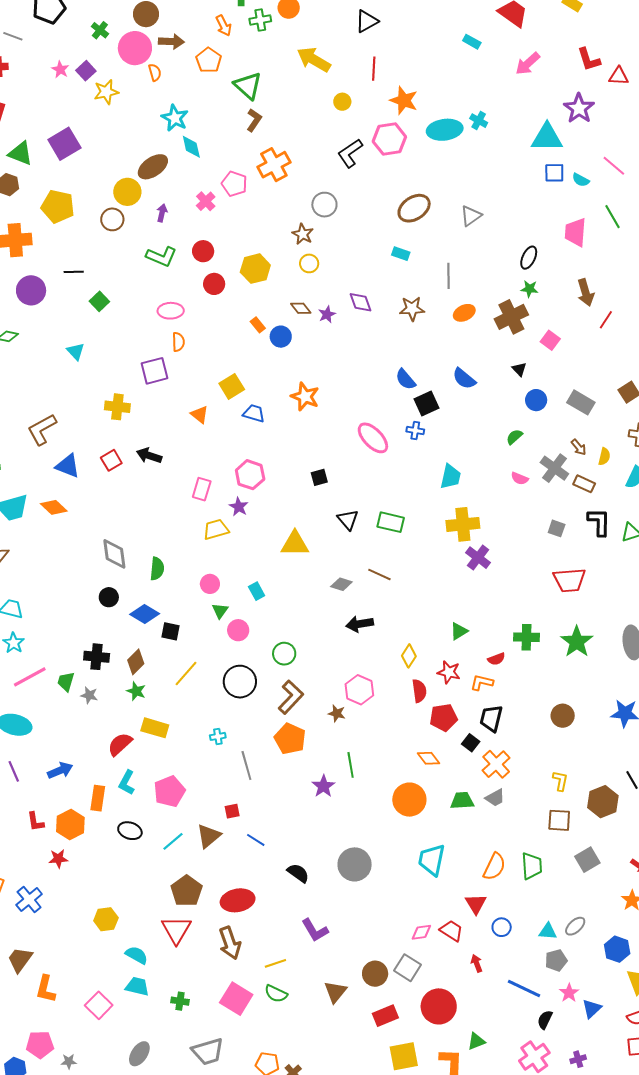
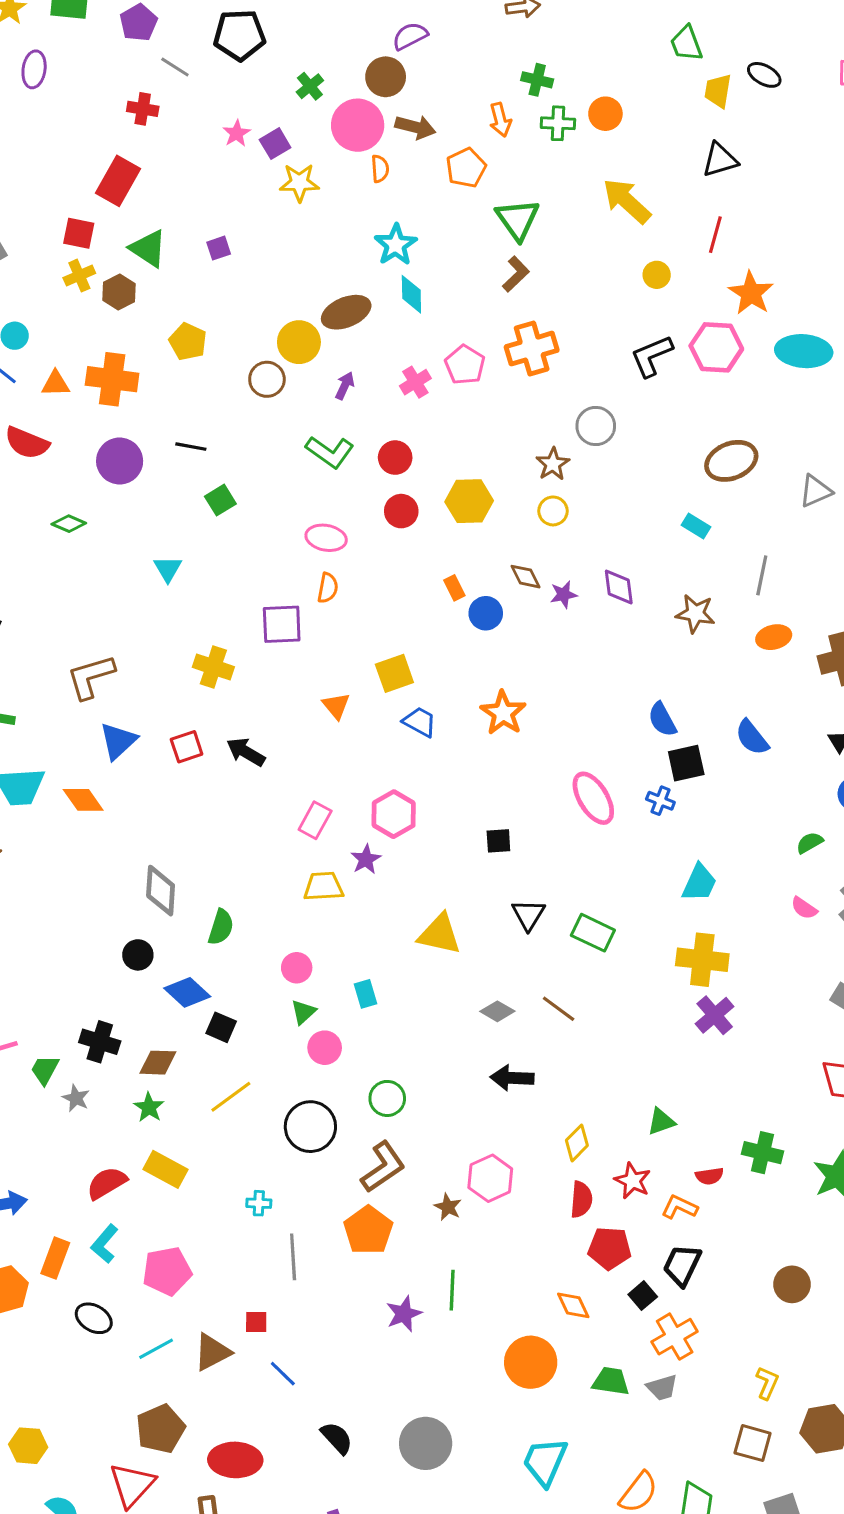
purple square: (64, 144) -> (219, 248), size x0.5
yellow pentagon: (58, 206) -> (188, 342), size x0.7
blue triangle: (68, 466) -> (118, 741), turned 44
brown diamond: (136, 662) -> (158, 1063), turned 35

